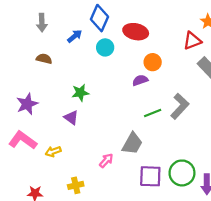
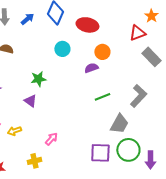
blue arrow: (75, 36) -> (27, 19), moved
cyan circle: (105, 47) -> (62, 49), moved
gray L-shape: (180, 106) -> (138, 96), moved
gray trapezoid: (132, 144) -> (119, 124), moved
pink arrow: (106, 161) -> (51, 139), moved

